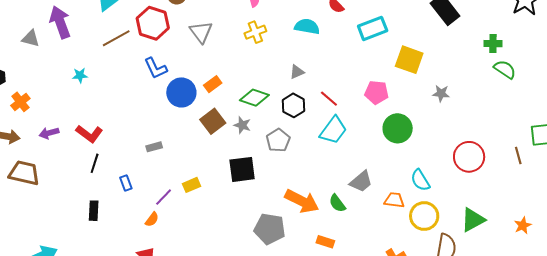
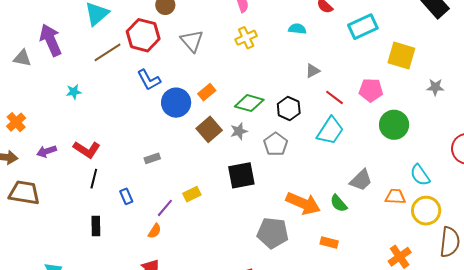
cyan semicircle: (307, 27) -> (297, 29), size x0.7
gray triangle: (297, 72) -> (313, 71), moved
red line: (329, 99) -> (335, 97), moved
gray star: (242, 125) -> (239, 131), turned -30

